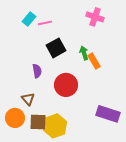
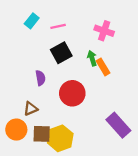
pink cross: (95, 17) -> (104, 31), moved
pink line: (45, 23) -> (58, 26), moved
brown triangle: (28, 99) -> (31, 109), turned 48
purple rectangle: (108, 114) -> (118, 125), turned 30

